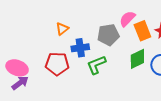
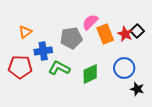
green diamond: (137, 59) -> (90, 74), moved
green L-shape: (96, 65) -> (59, 68), turned 50

